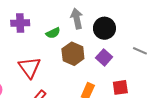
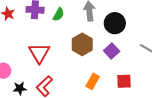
green semicircle: (53, 33) -> (58, 14), moved, turned -40

